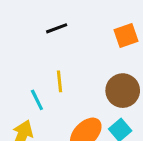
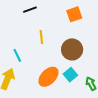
yellow line: (59, 81) -> (41, 37), moved

